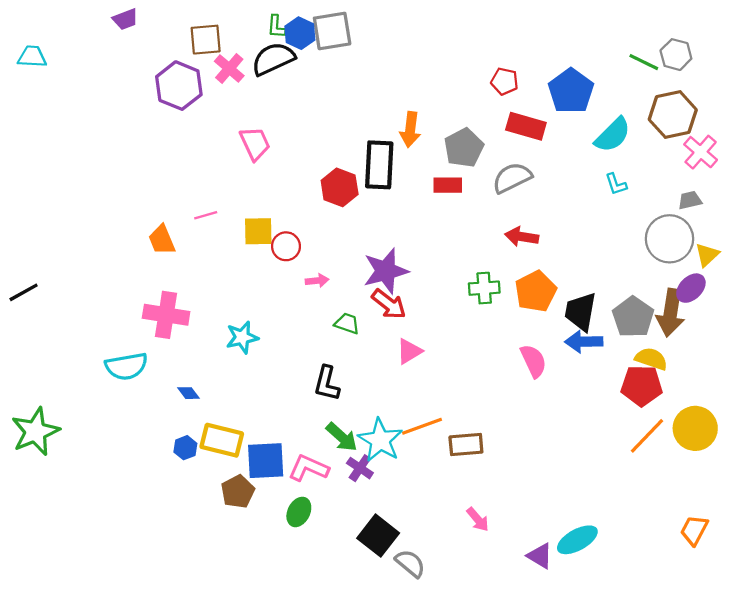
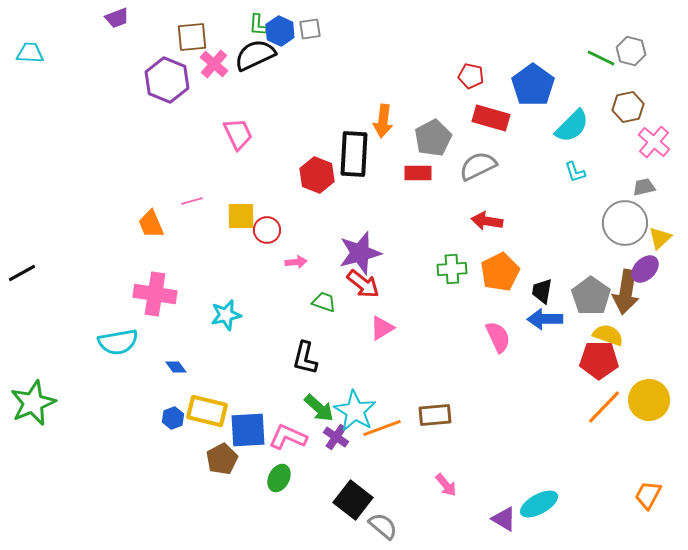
gray square: (332, 31) -> (310, 29), size x0.6
brown hexagon: (673, 115) -> (628, 107), size x0.7
black trapezoid: (581, 312) -> (542, 291), size x0.7
orange line: (422, 426) -> (382, 428), moved

